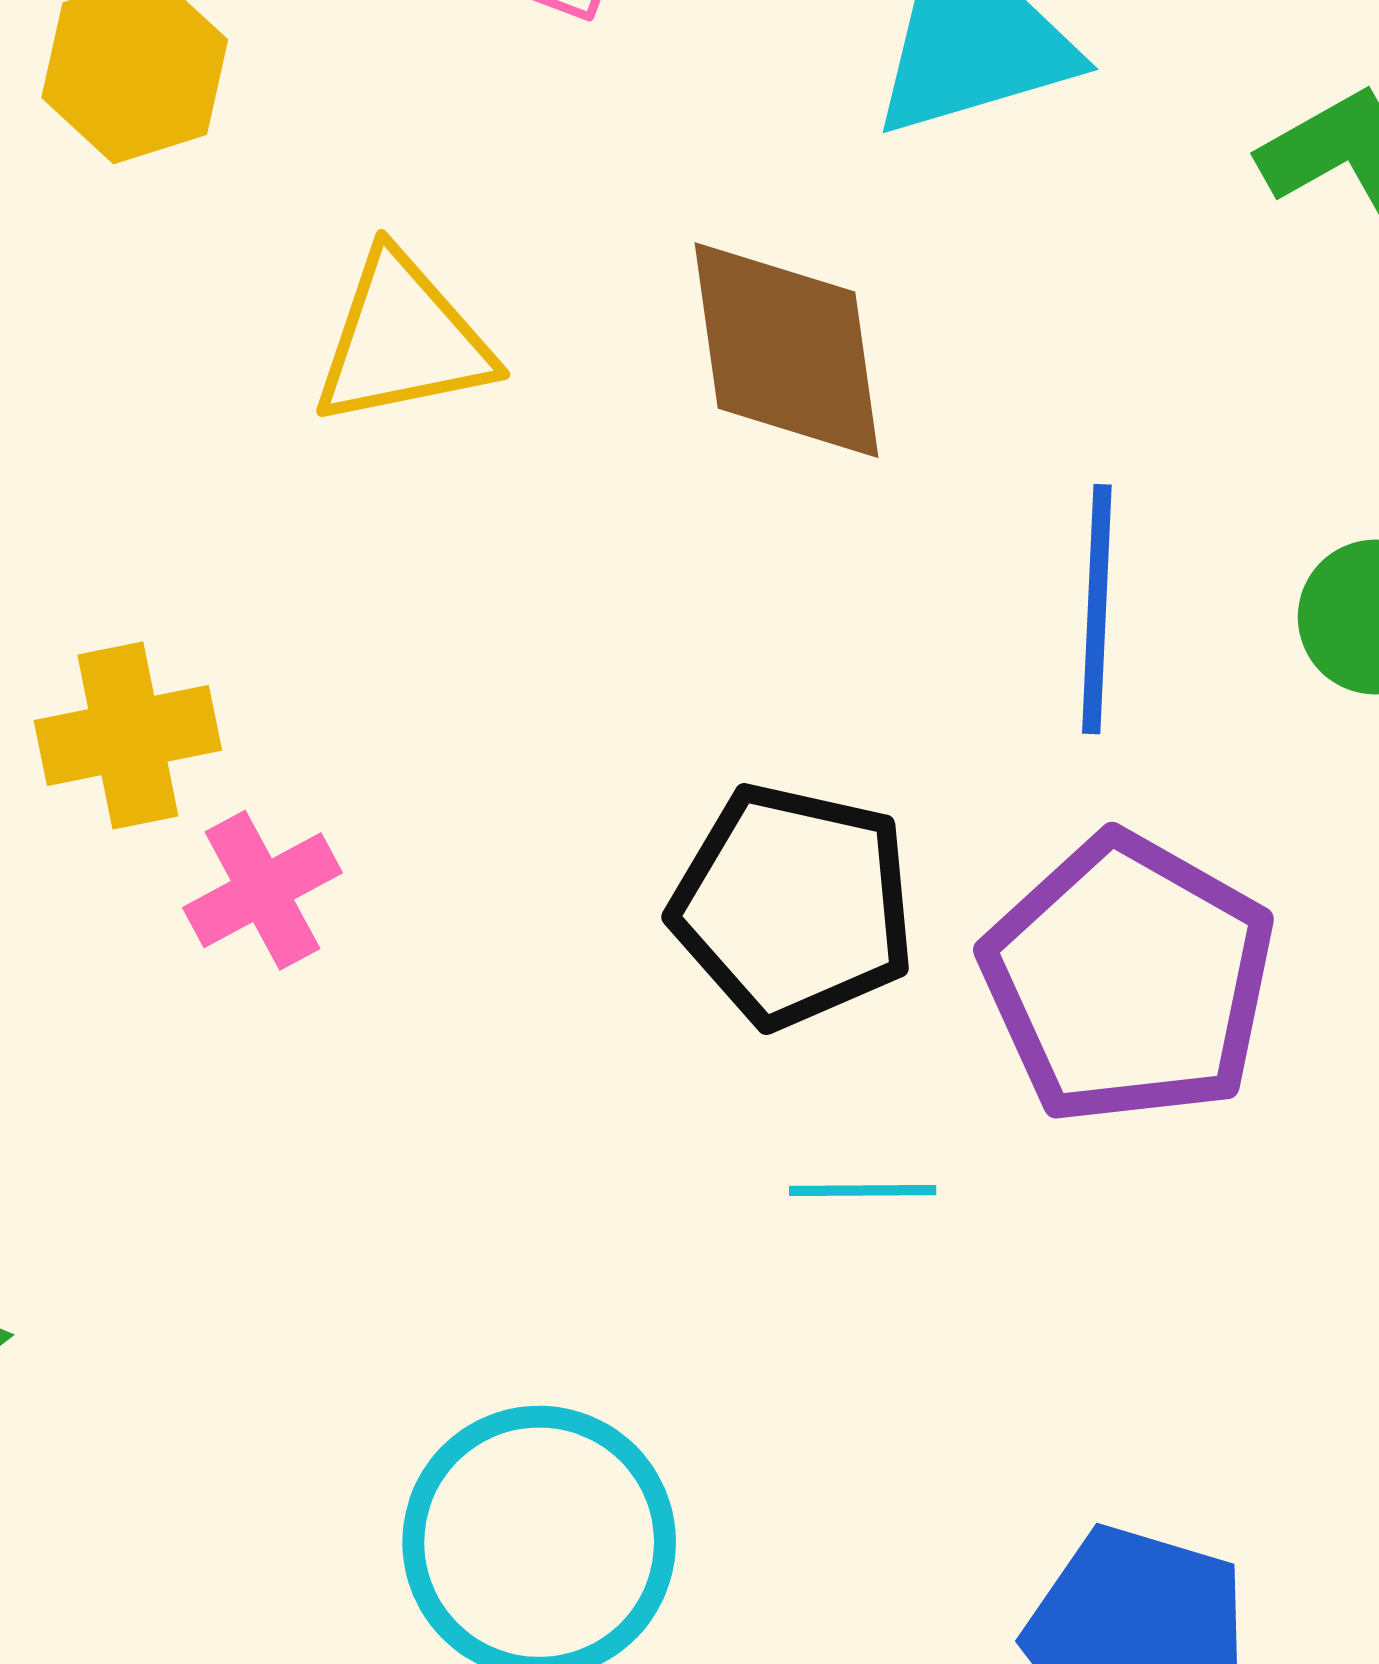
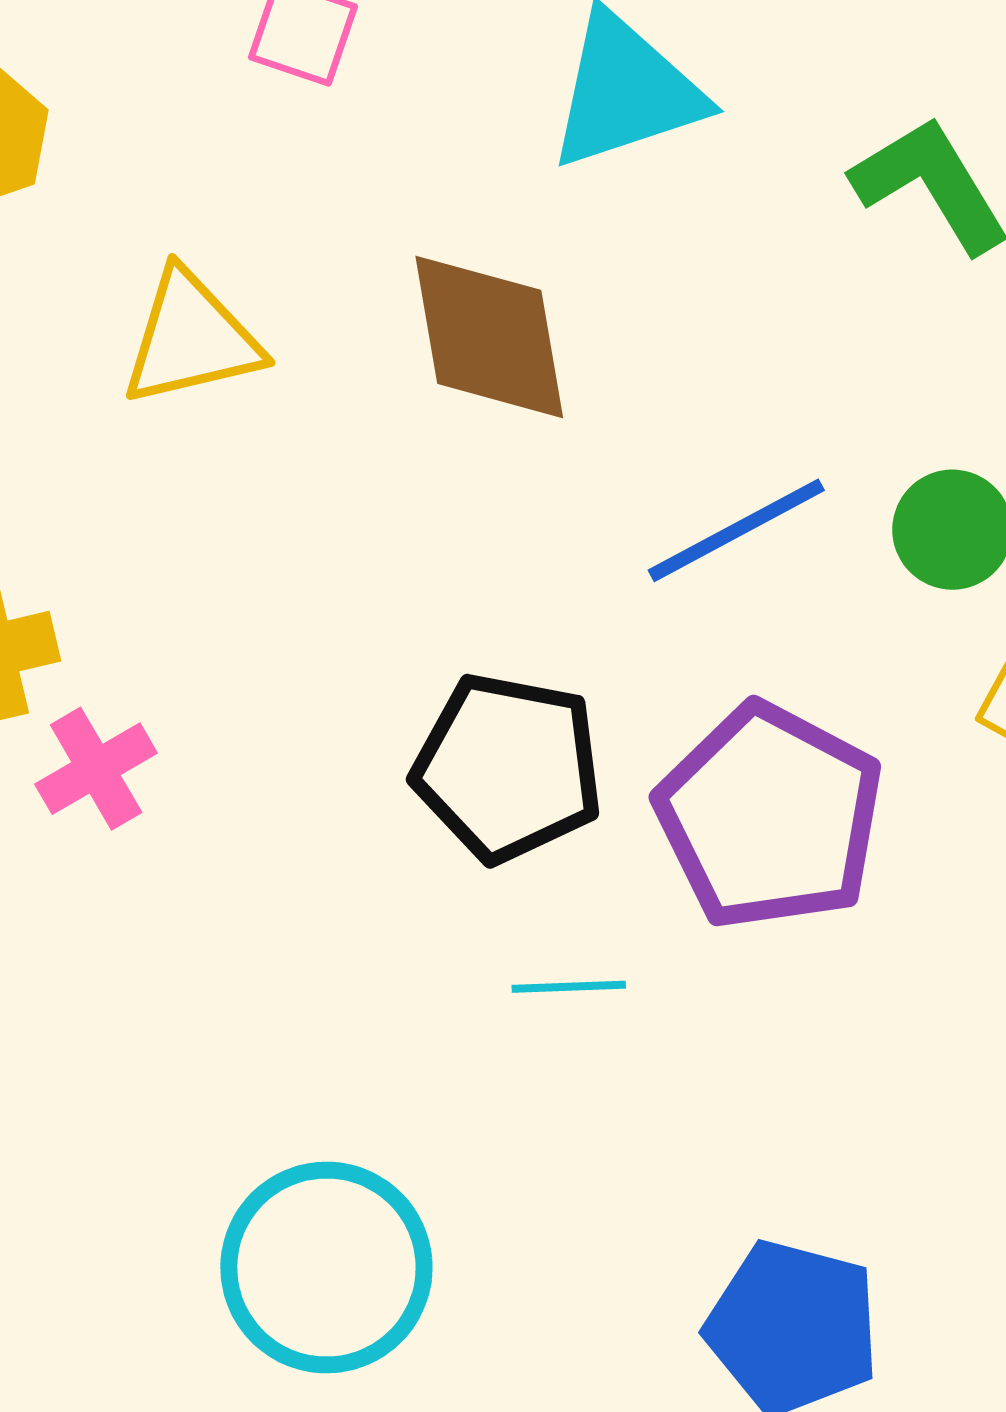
blue line: (1097, 609) -> (736, 530), turned 61

